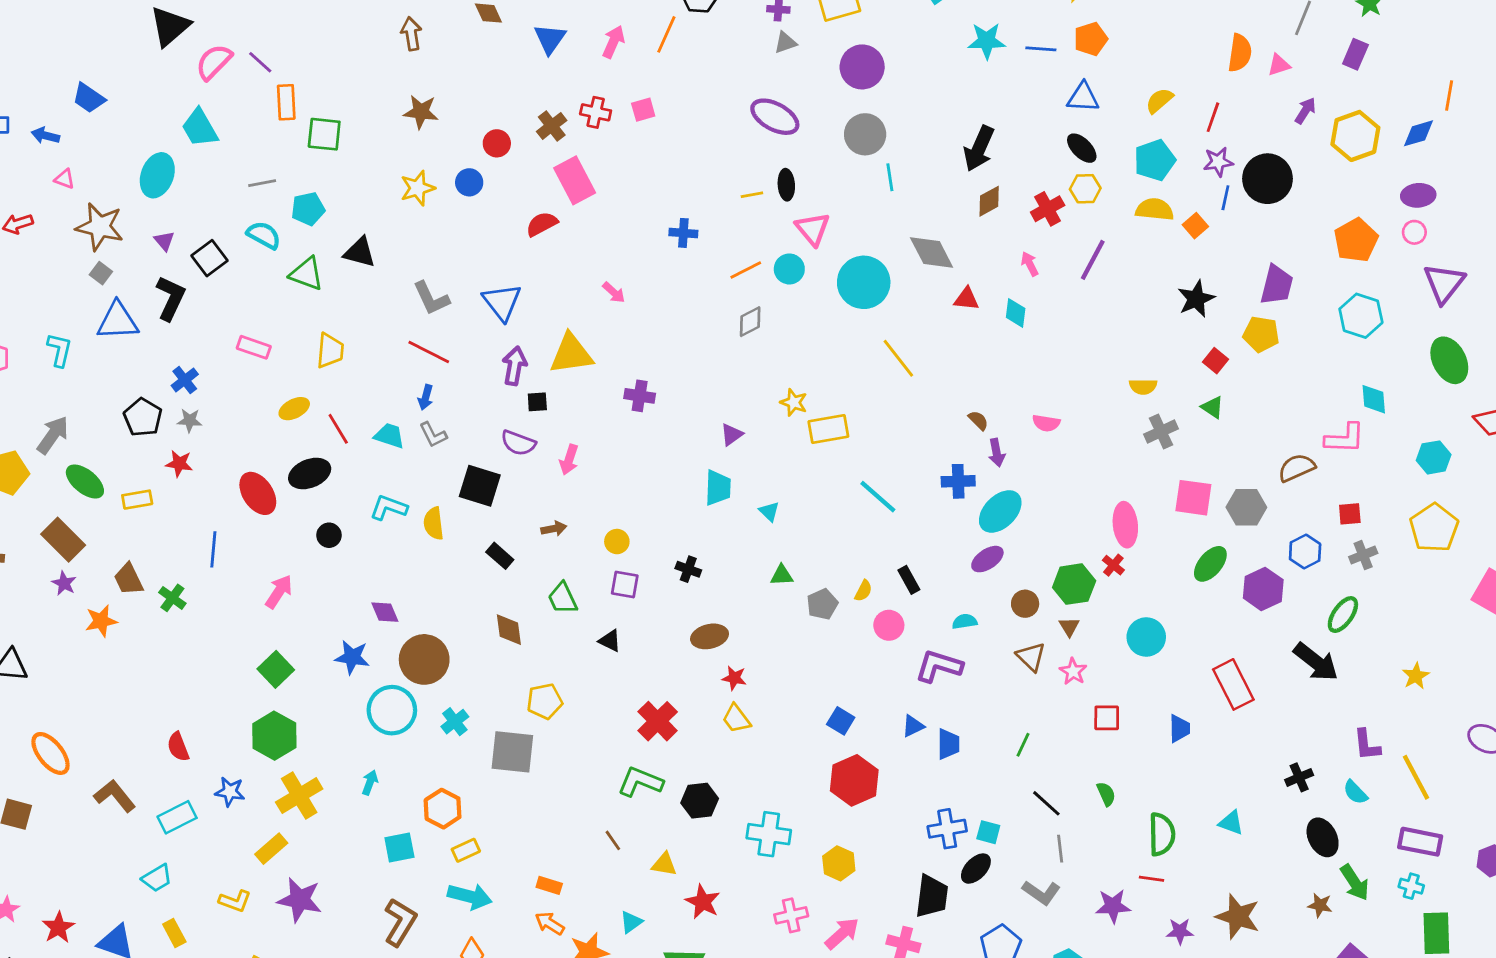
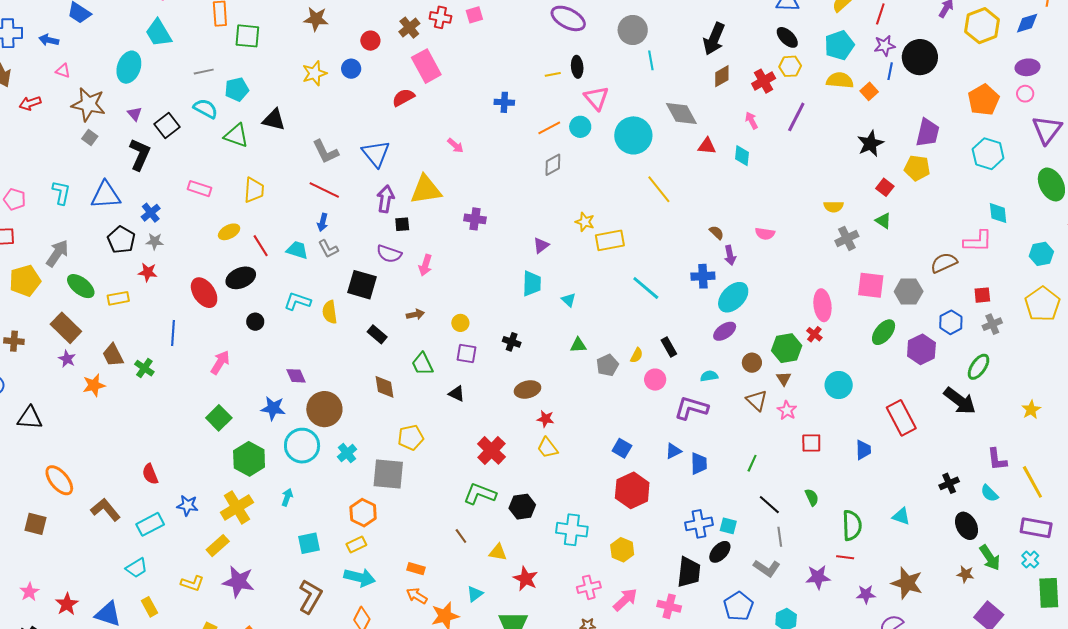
blue triangle: (118, 321) -> (106, 195), moved
green hexagon: (274, 736) -> (249, 459), moved
orange hexagon: (443, 809) -> (363, 513), moved
cyan cross: (1411, 886) -> (1030, 560), turned 30

